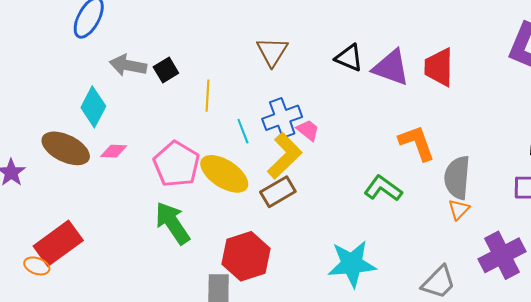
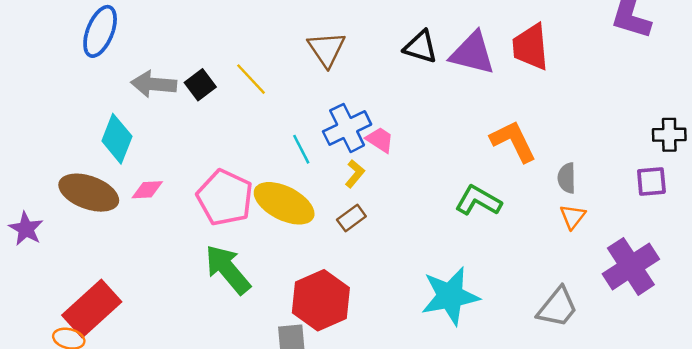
yellow line: (207, 96) -> (251, 79), moved, turned -40
yellow L-shape: (285, 156) -> (355, 174), size x0.5
gray semicircle: (457, 178) -> (567, 178), size x0.6
brown rectangle: (278, 192) -> (351, 218), size x0.7

